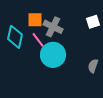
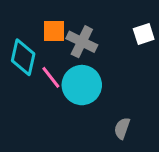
pink line: (38, 40) -> (51, 77), moved
gray semicircle: (93, 66) -> (122, 128), moved

